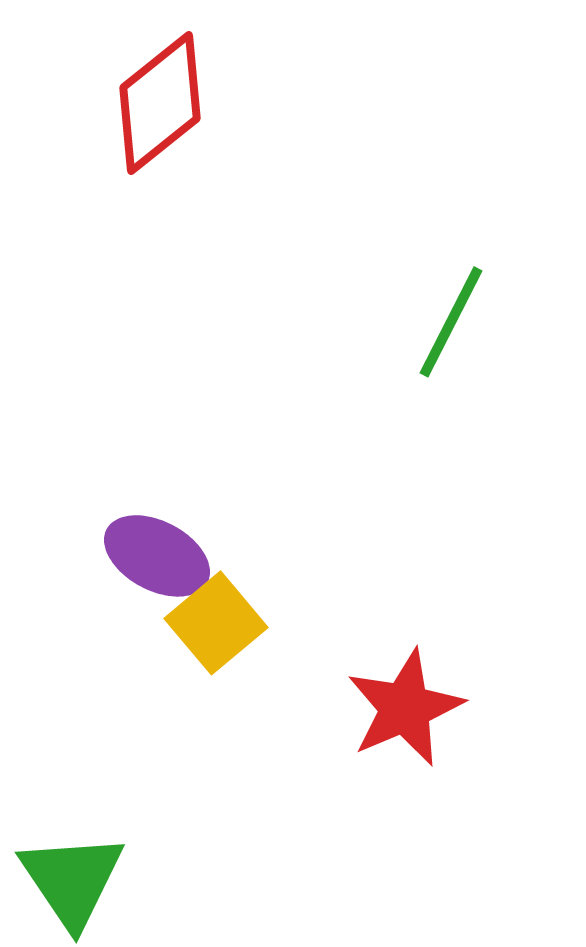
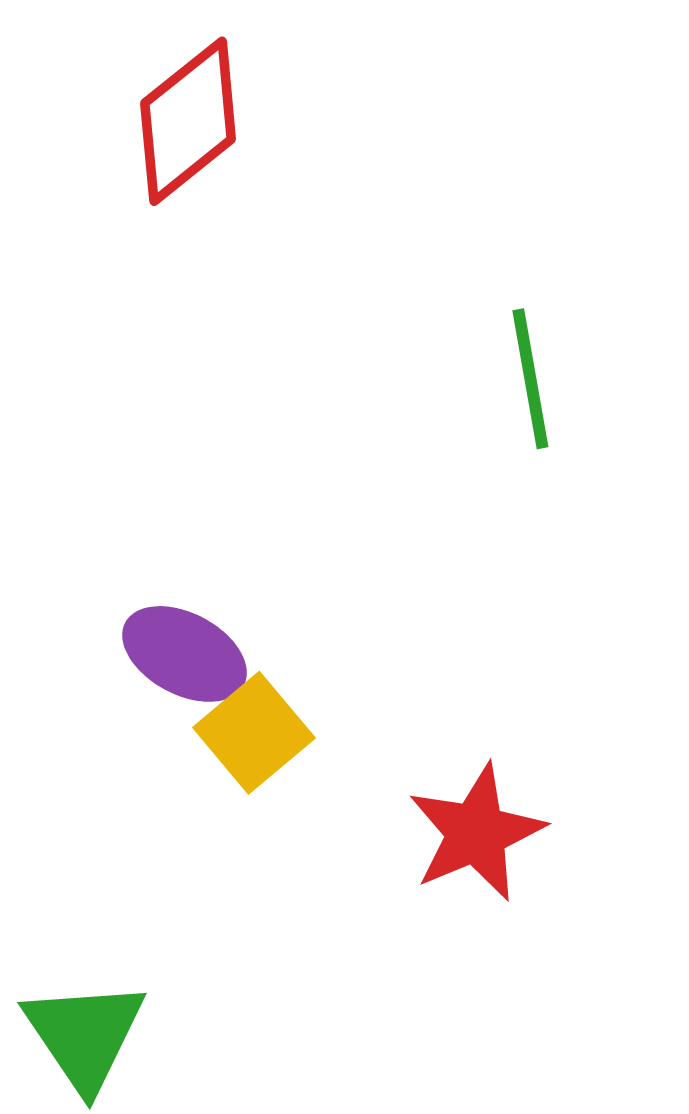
green line: (451, 322) -> (530, 379), turned -37

